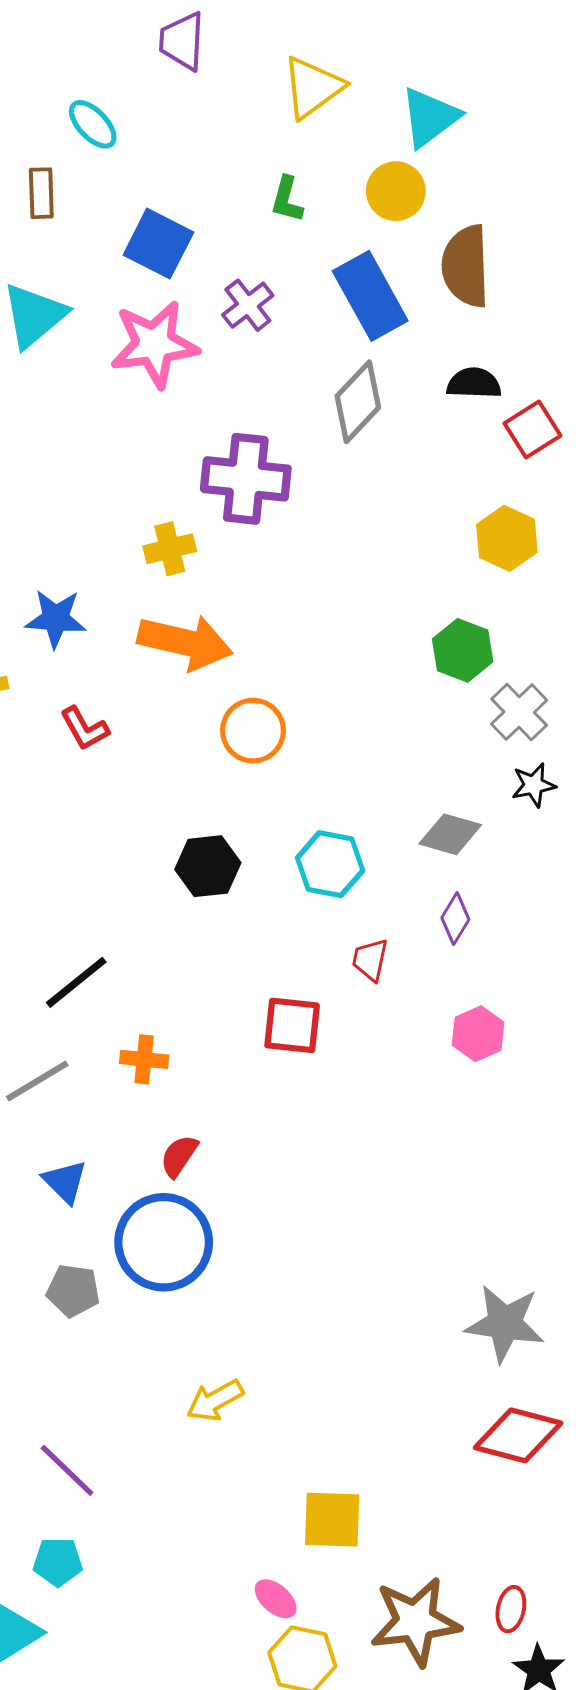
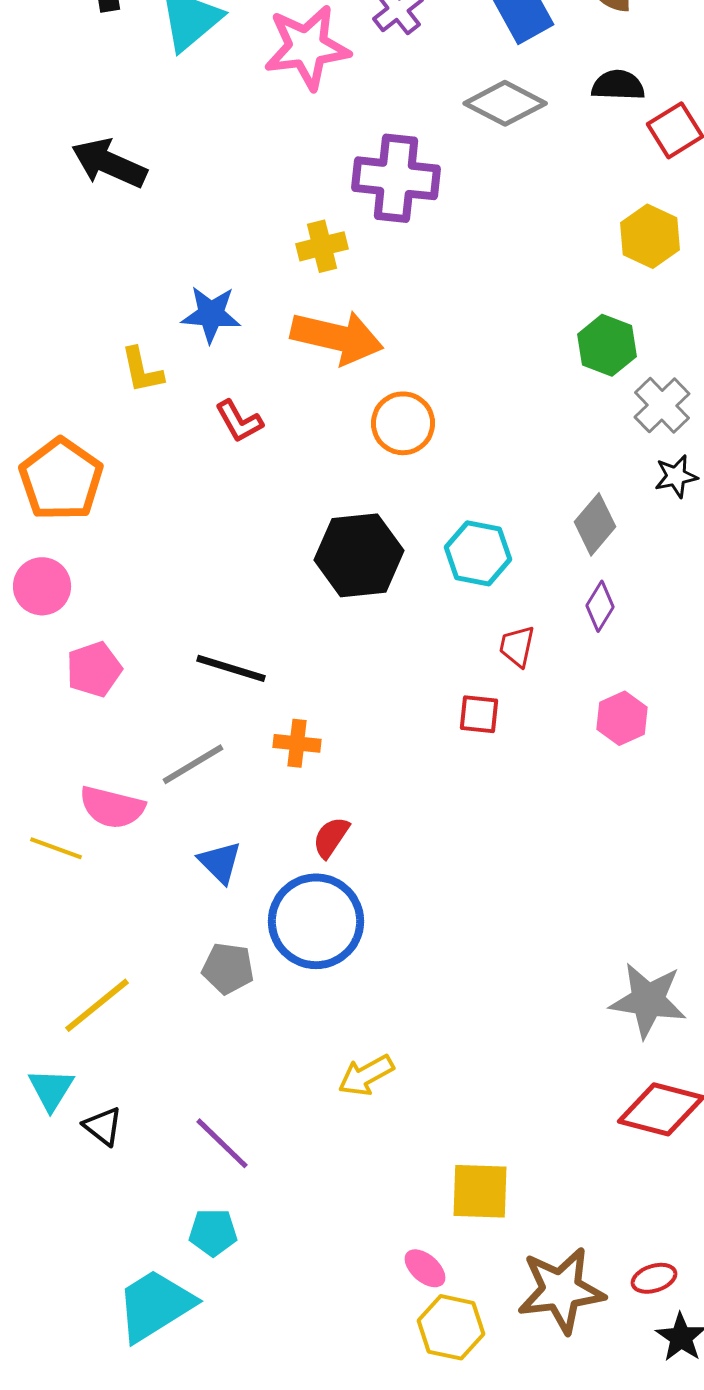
gray diamond: (358, 402) -> (505, 103), turned 74
gray diamond: (450, 834) -> (595, 524), turned -66
black hexagon: (208, 866) -> (359, 555), size x1.4
black line: (76, 982) -> (231, 668), turned 56
red square: (292, 1025) -> (479, 714), moved, size x0.7
red ellipse: (511, 1609) -> (654, 1278), turned 60

